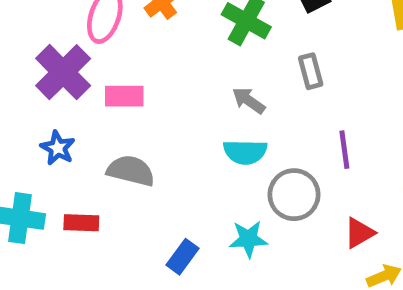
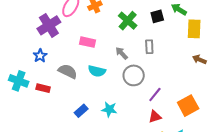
pink rectangle: (124, 96) -> (87, 42), moved
purple line: (344, 150) -> (155, 95), moved, turned 35
cyan semicircle: (245, 152) -> (97, 71), moved
gray circle: (294, 195) -> (134, 75), moved

